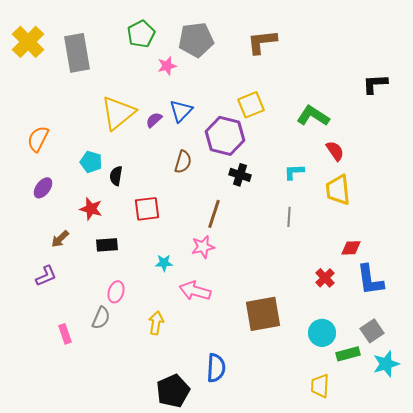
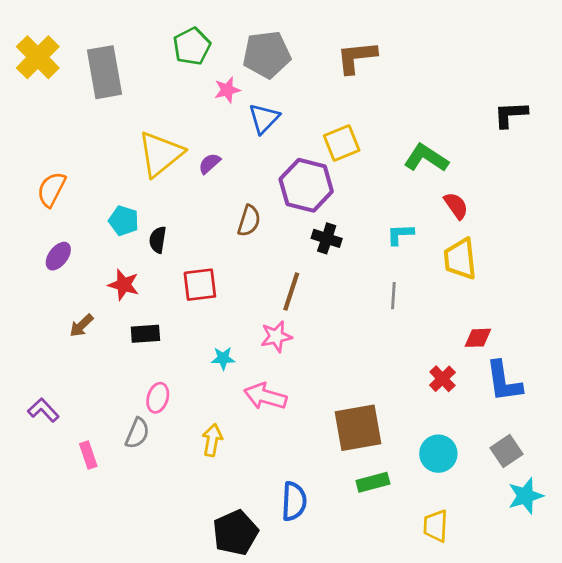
blue triangle: (181, 111) -> (264, 119), moved
purple L-shape: (46, 276) -> (43, 410), moved, turned -110
green rectangle: (348, 354) -> (373, 482), moved

